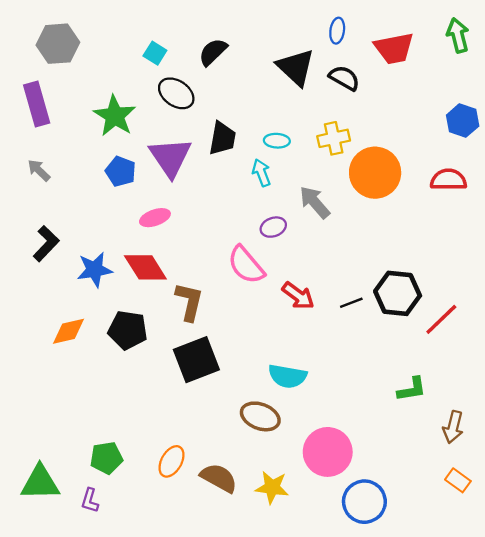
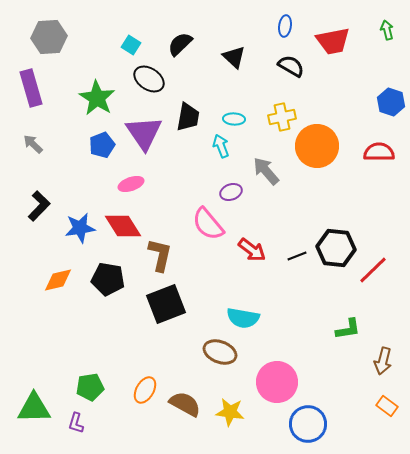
green arrow: (458, 35) -> (387, 30), size x0.7
black triangle: (296, 67) -> (234, 57), moved, size x0.7
blue pentagon: (121, 171) -> (102, 145), turned 30

